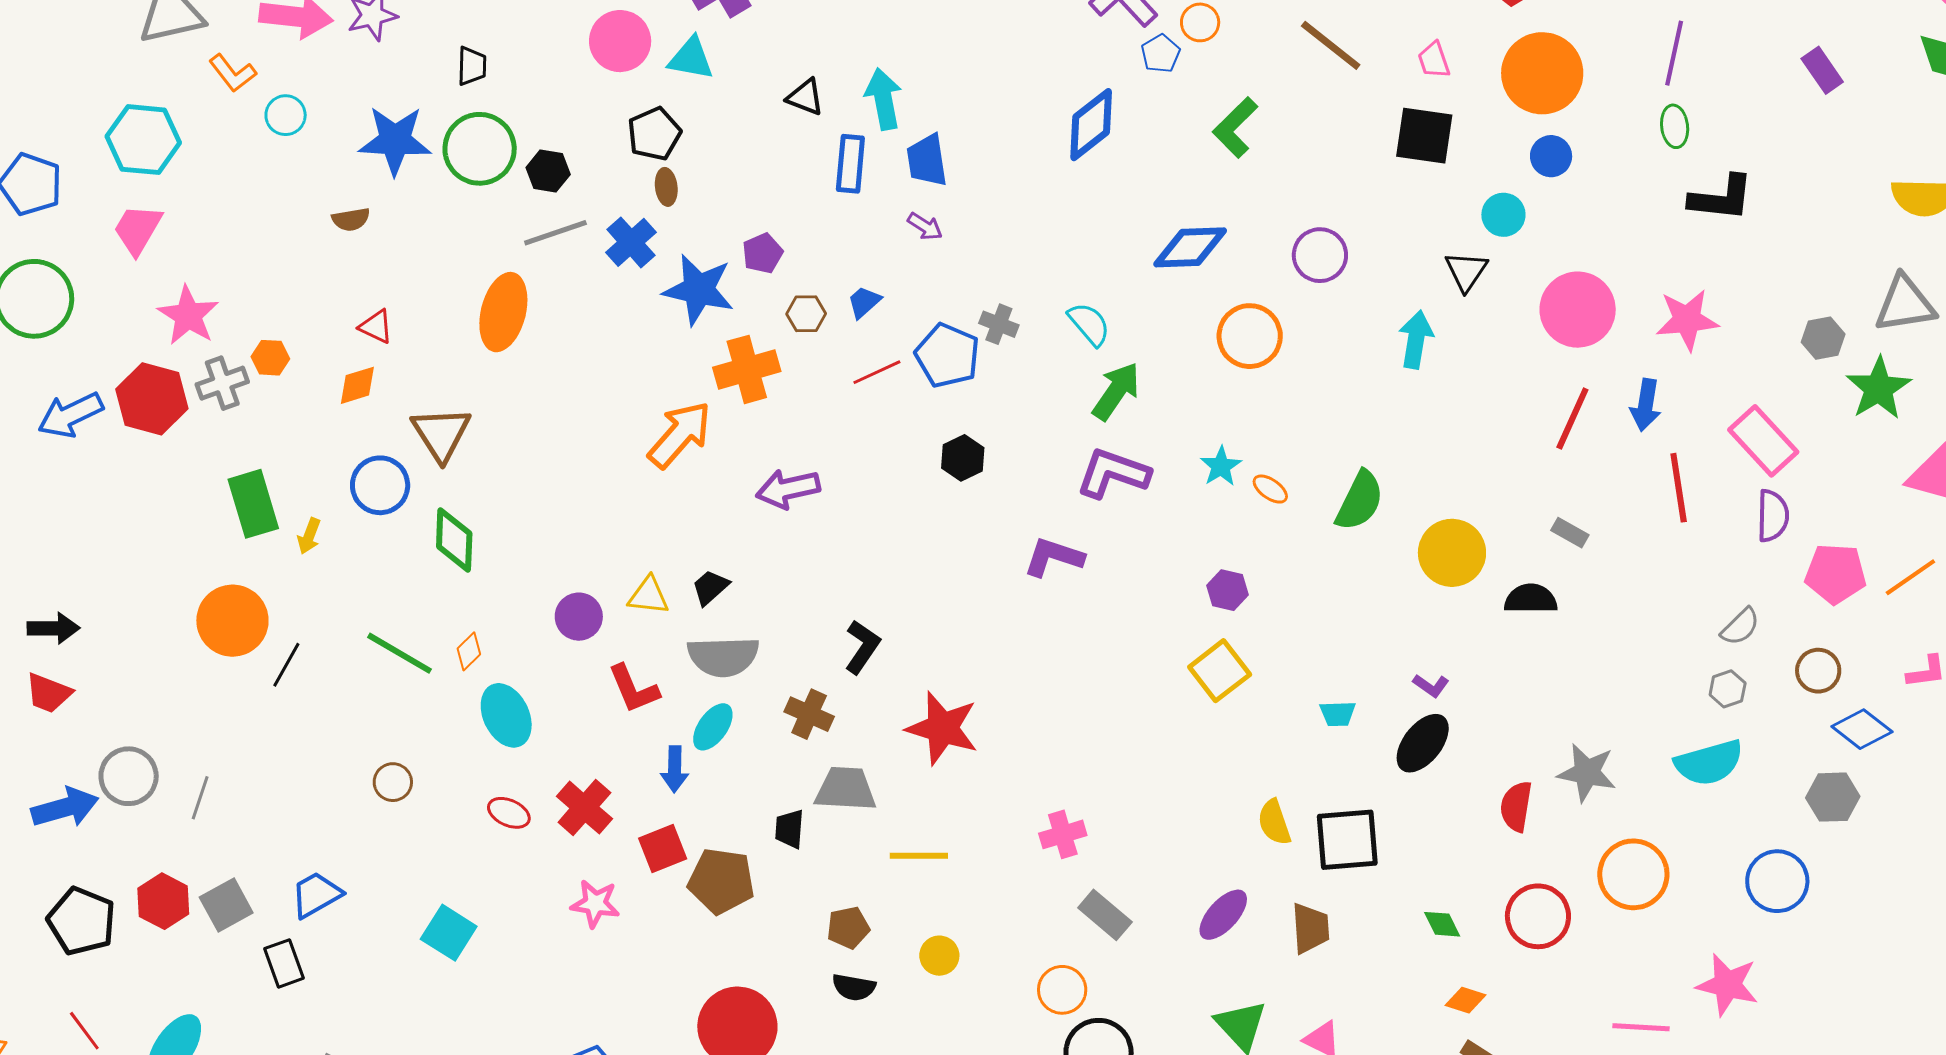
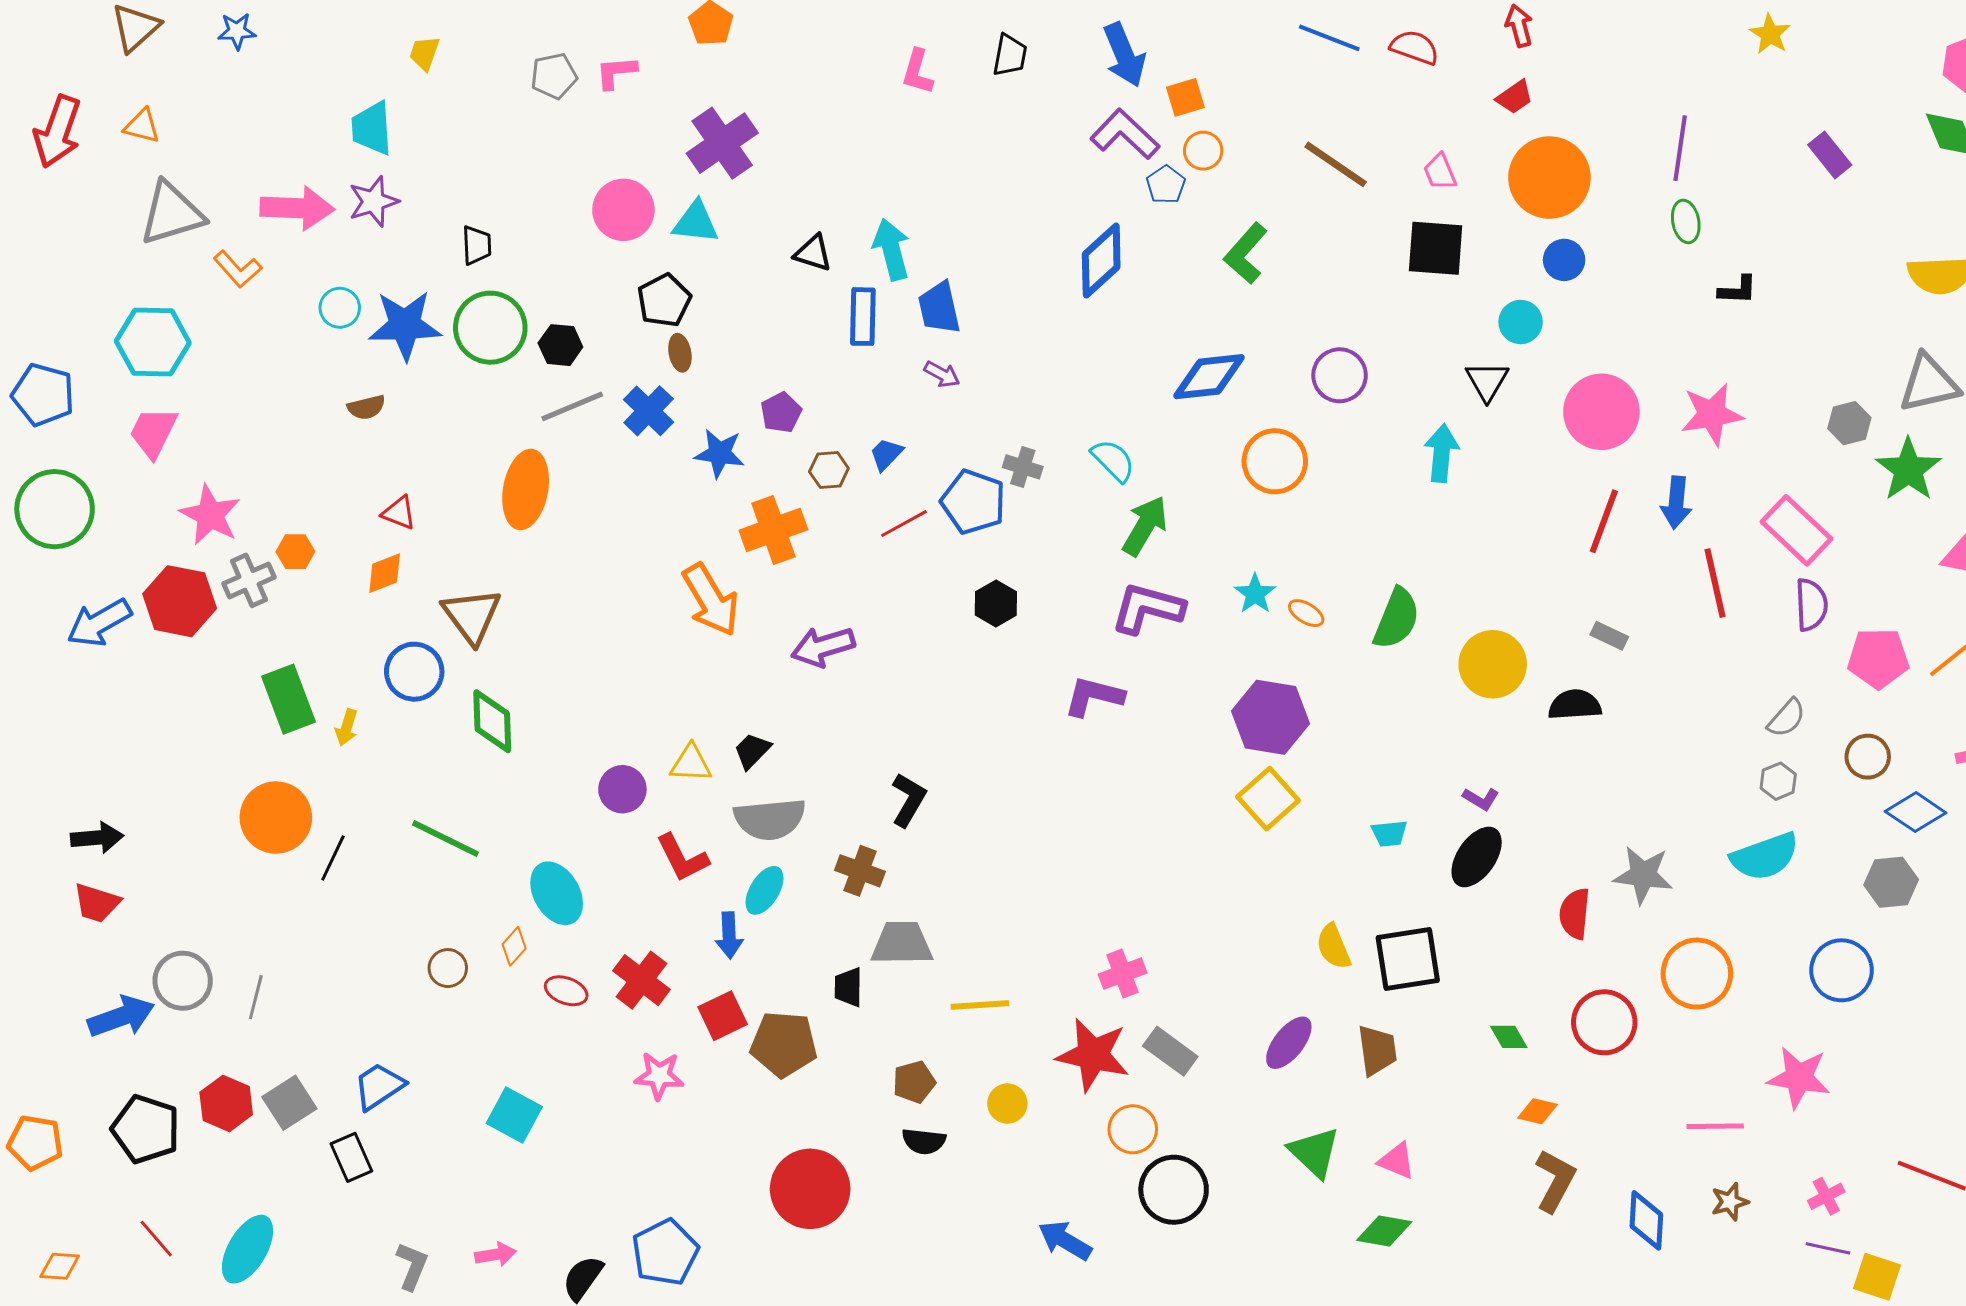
cyan circle: (286, 115) -> (340, 308), moved
black L-shape: (1721, 198) -> (1738, 290), size x0.6
blue star: (699, 290) -> (720, 453), size x0.7
orange arrow: (680, 435) -> (711, 600), turned 112
purple hexagon: (1228, 590) -> (1270, 717), size x1.8
orange diamond: (469, 651) -> (514, 946), moved
red star: (942, 728) -> (1093, 1055), moved

